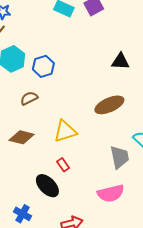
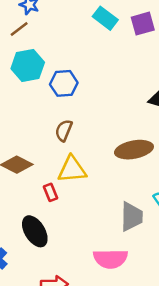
brown semicircle: (29, 98) -> (64, 130), moved, turned -54
red rectangle: (63, 165) -> (51, 192), moved

